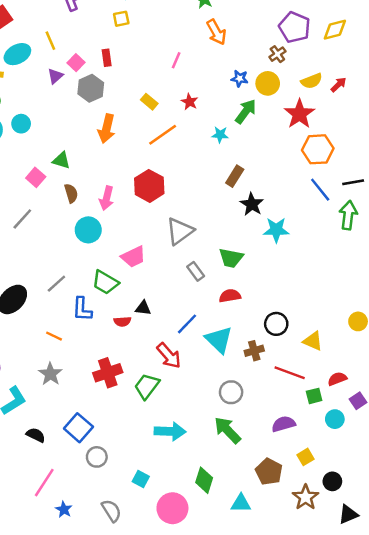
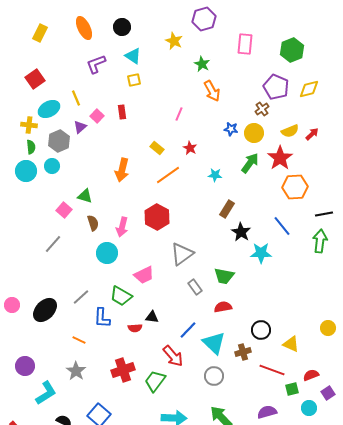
gray hexagon: (91, 88) -> (59, 141), moved
green arrow: (246, 111) -> (250, 163), moved
blue line: (320, 190) -> (282, 226), moved
gray circle: (231, 392) -> (214, 376), moved

